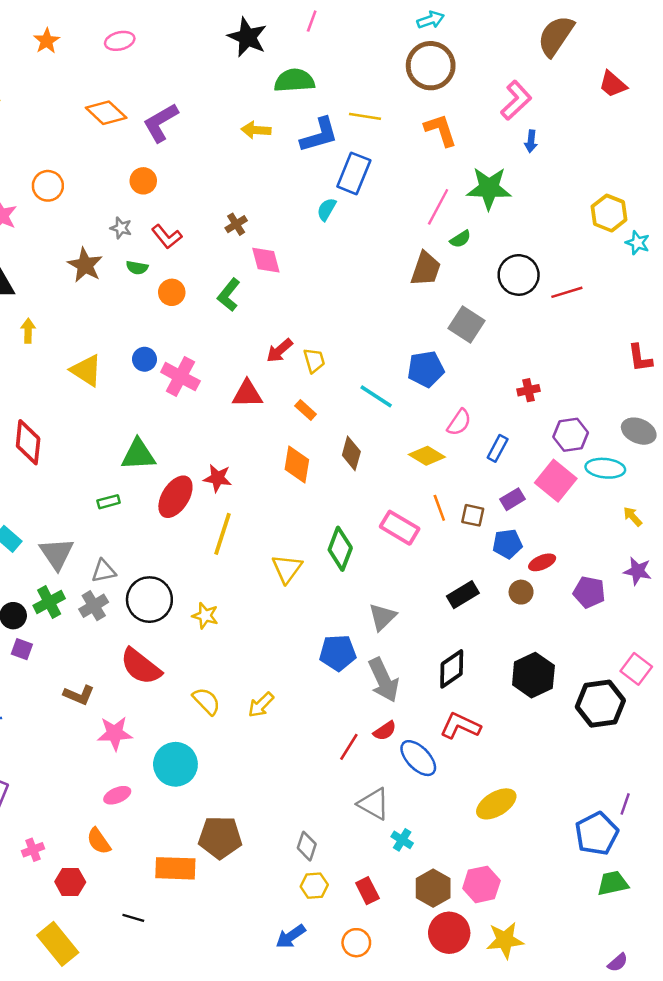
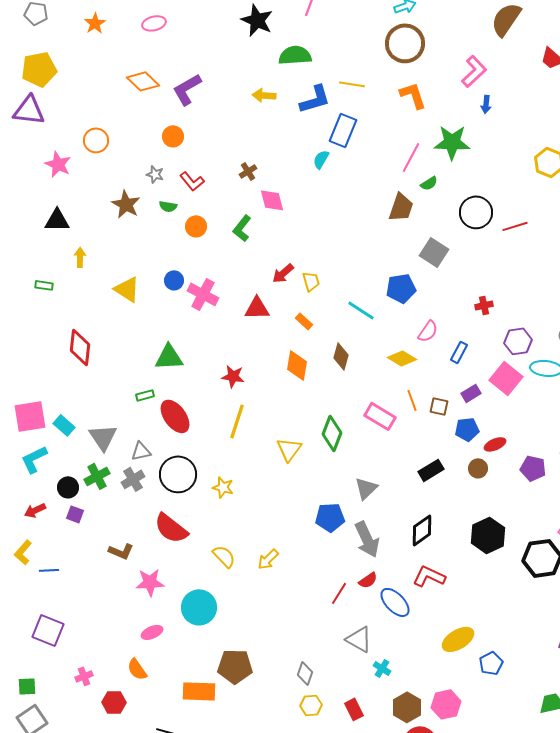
red ellipse: (175, 497) -> (175, 416), moved, turned -68
blue pentagon: (597, 834) -> (491, 663), moved, size x0.7

